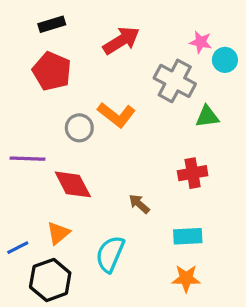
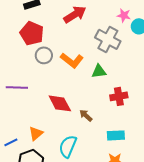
green triangle: (207, 117) -> (99, 71), moved
gray circle: (79, 128) -> (44, 55), moved
red diamond: (73, 184) -> (60, 103), moved

